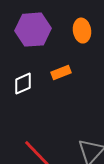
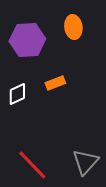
orange ellipse: (82, 31) -> (73, 27), moved

